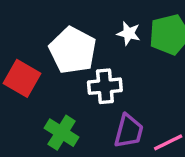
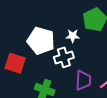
white star: (129, 33) -> (73, 36), moved

